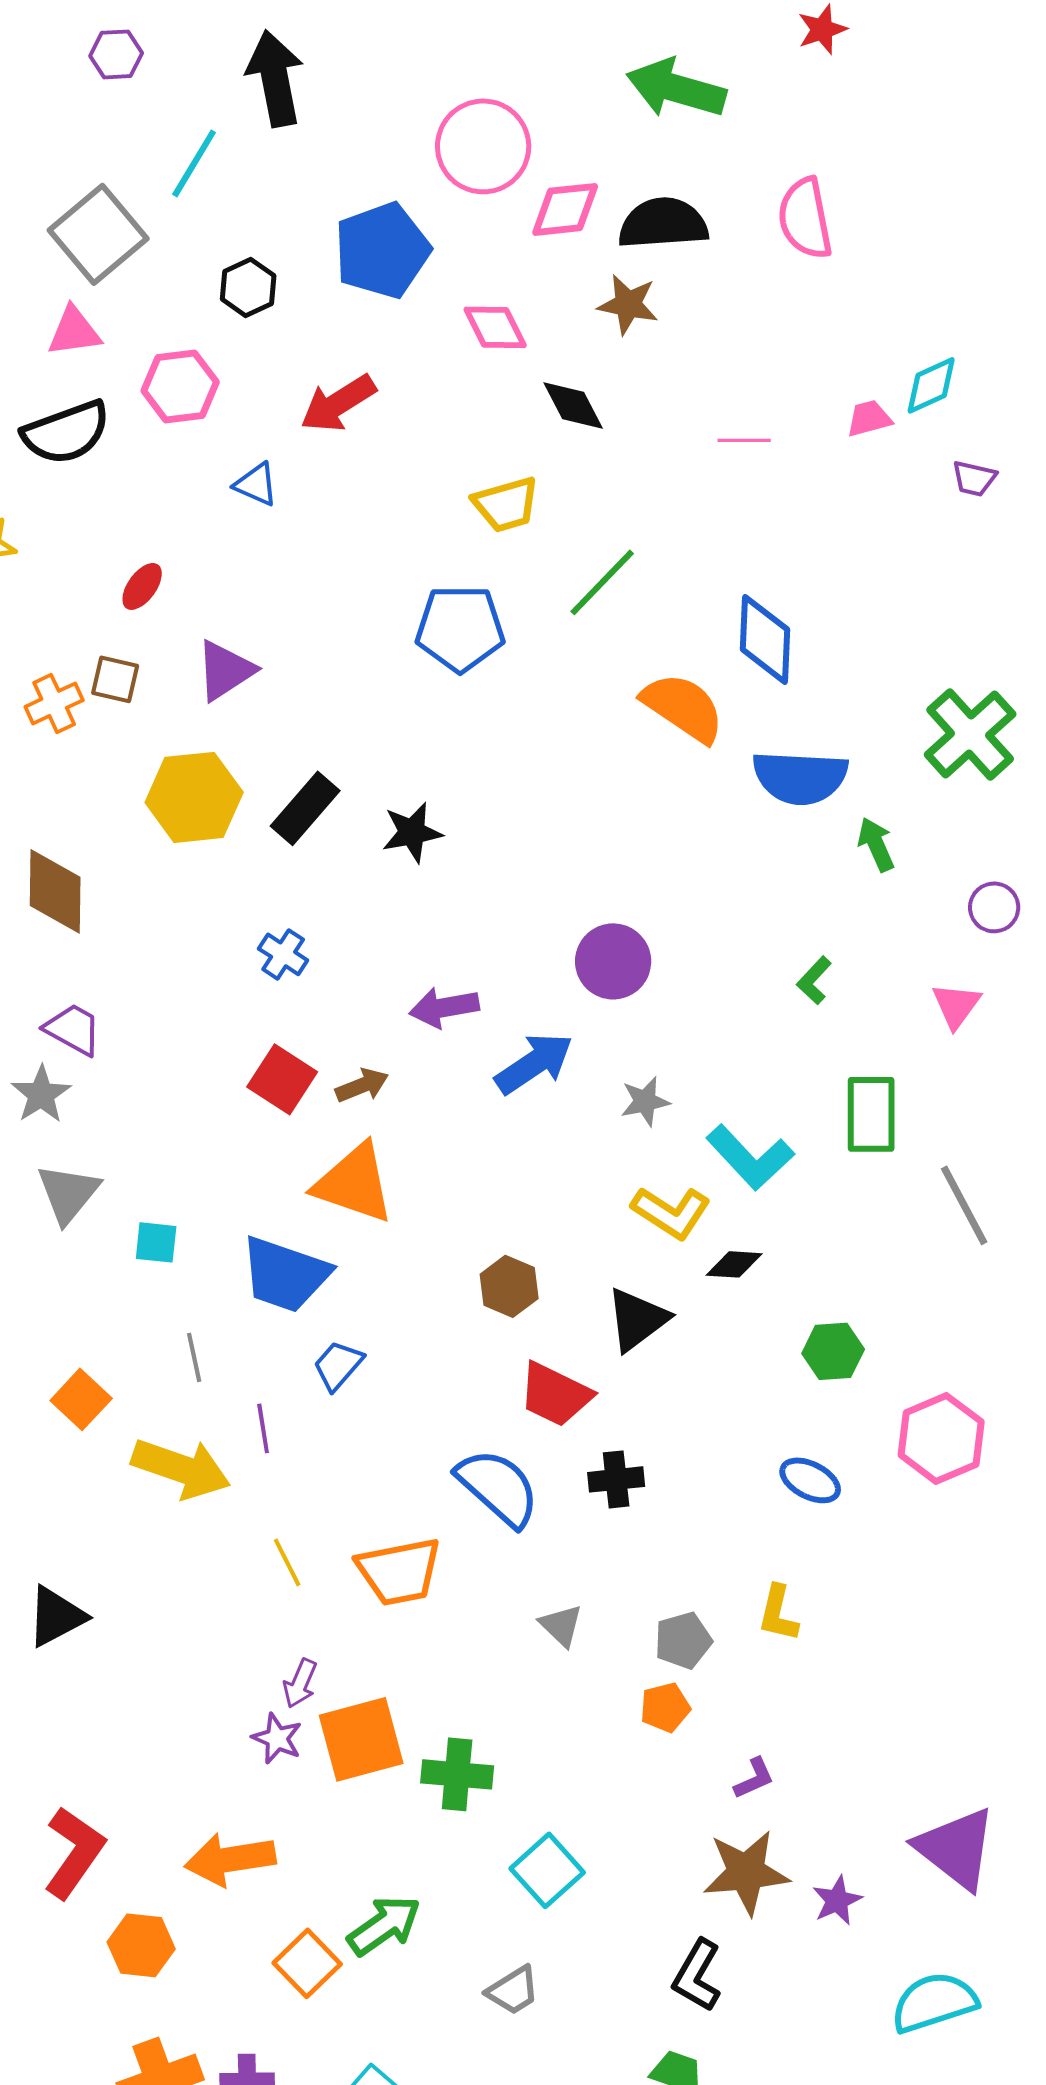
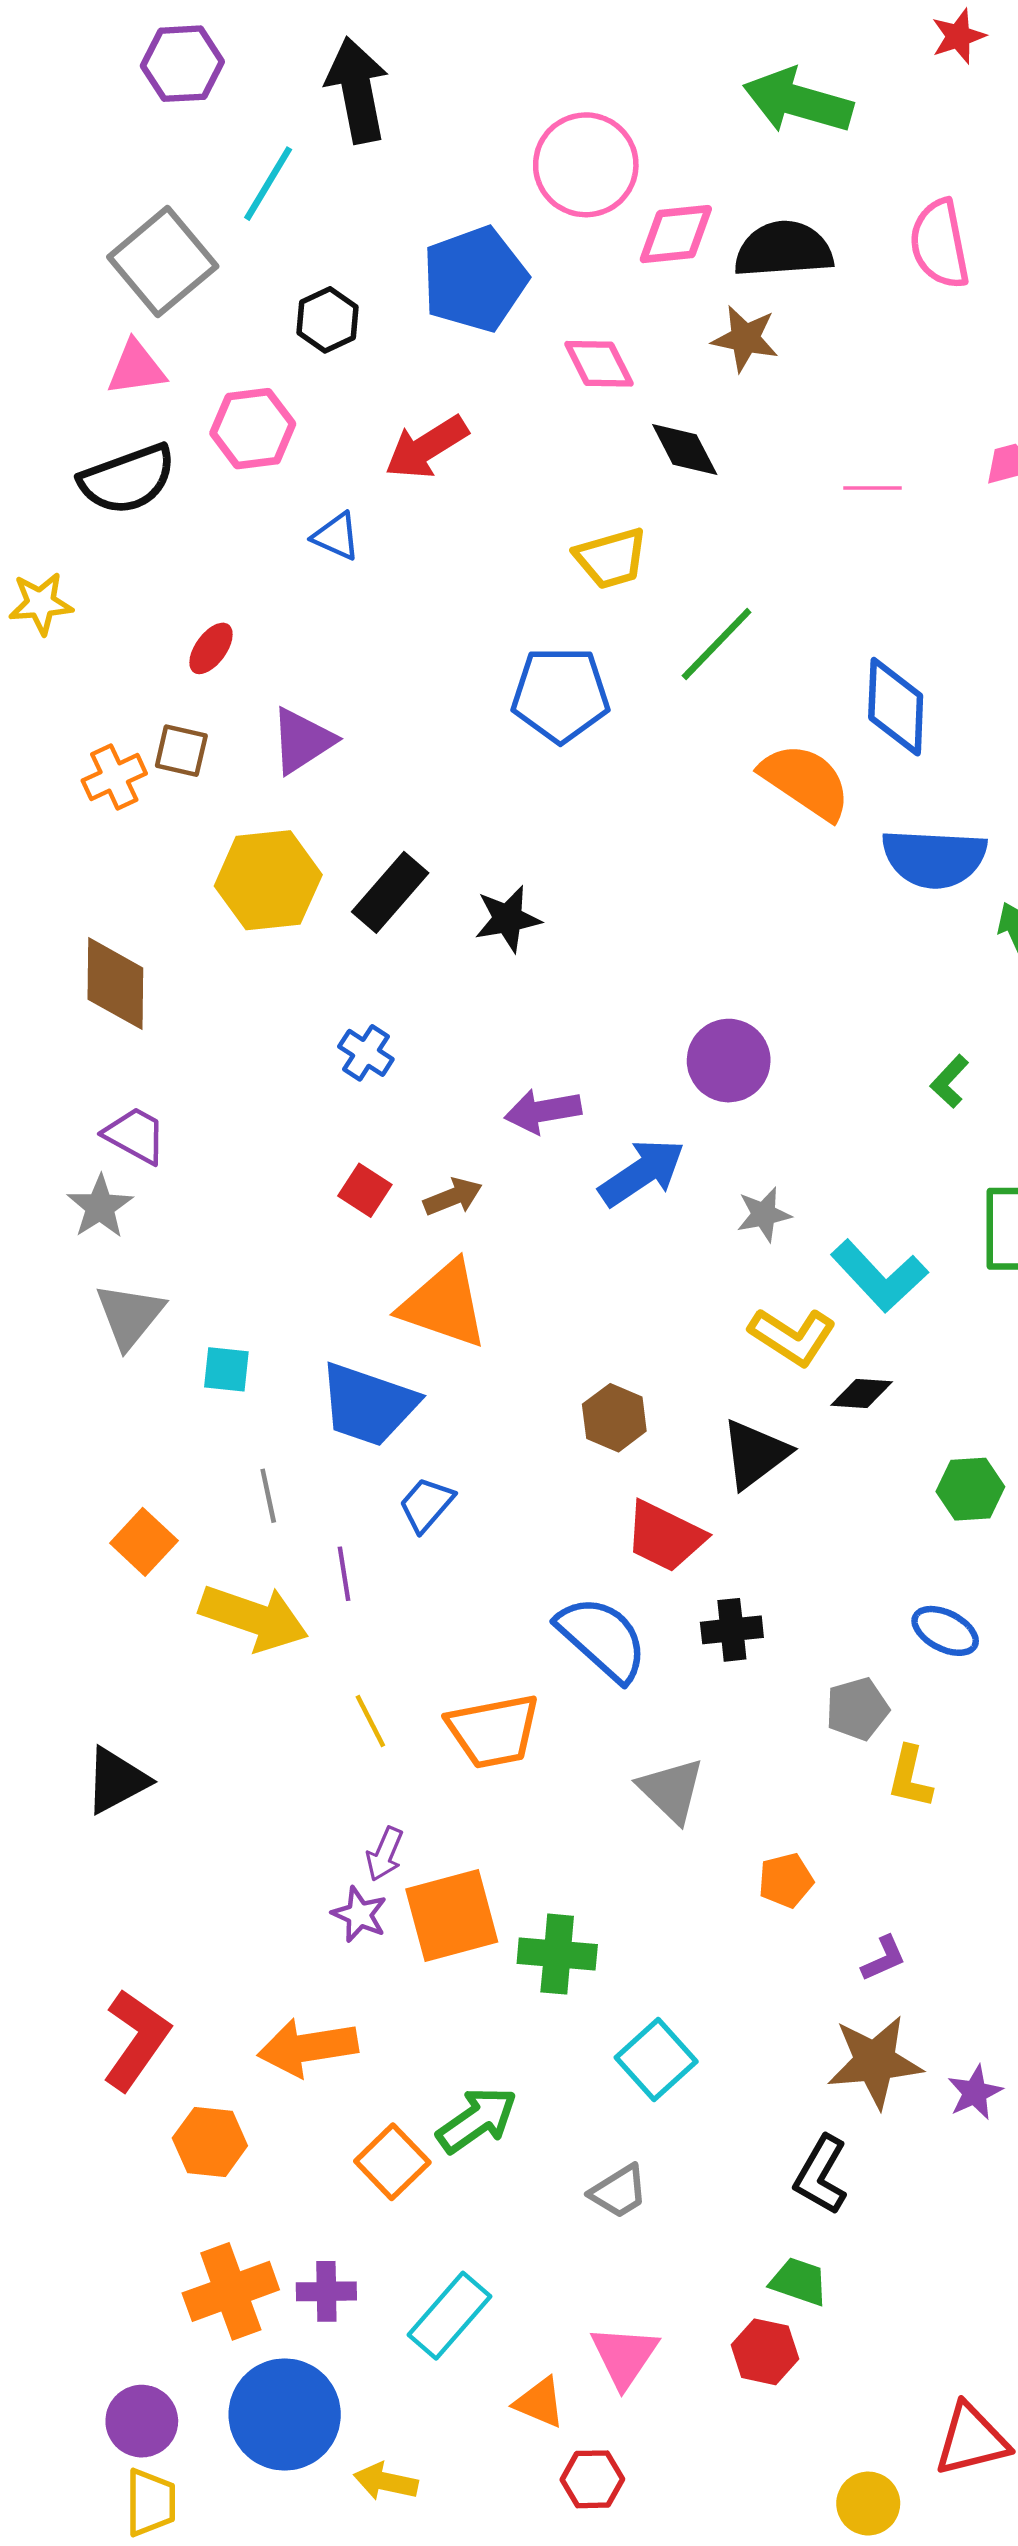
purple hexagon: (116, 54) -> (182, 64), size x1.4
red square: (282, 1079) -> (365, 1190), size x0.7
gray triangle: (561, 1625) -> (671, 1790), size x1.4
gray pentagon: (683, 1640) -> (857, 1709), moved

